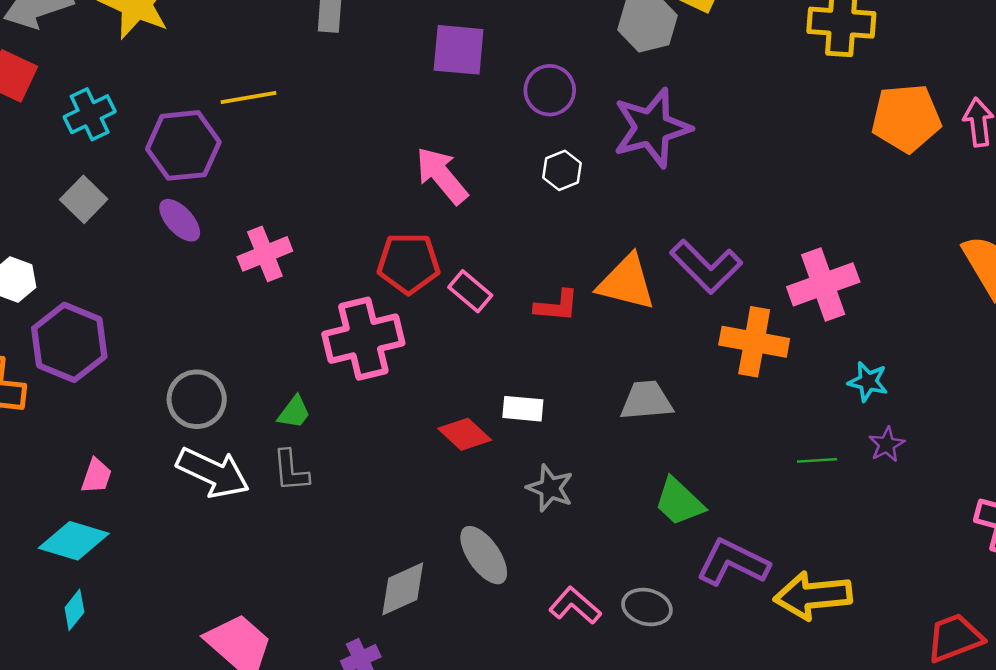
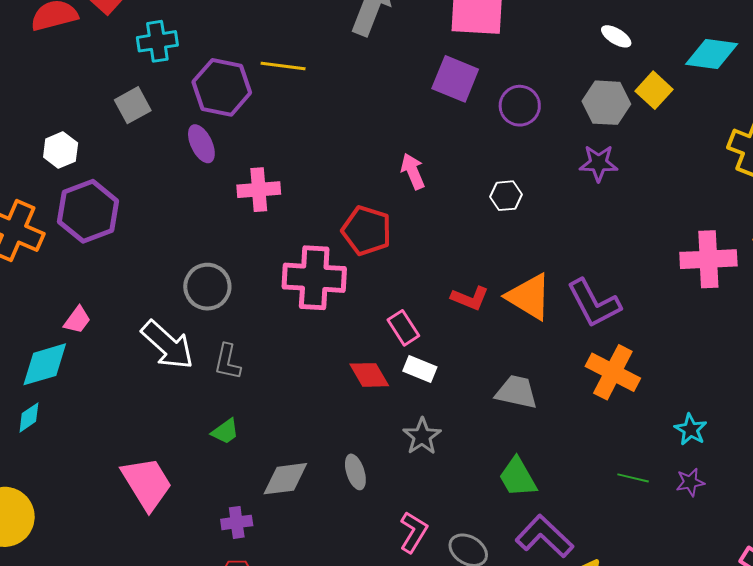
purple circle: (550, 90) -> (520, 106), moved
purple star: (652, 128) -> (598, 163), moved, size x0.6
pink arrow: (442, 176) -> (413, 171), size x0.7
pink cross: (823, 284) -> (708, 259), moved
pink rectangle: (470, 291) -> (403, 328), moved
gray circle: (197, 399) -> (207, 287), moved
green trapezoid: (294, 412) -> (225, 431), moved
cyan diamond: (74, 541) -> (45, 364), turned -50
gray ellipse: (484, 555) -> (355, 472), size x0.7
pink L-shape: (575, 606) -> (413, 532), turned 63

